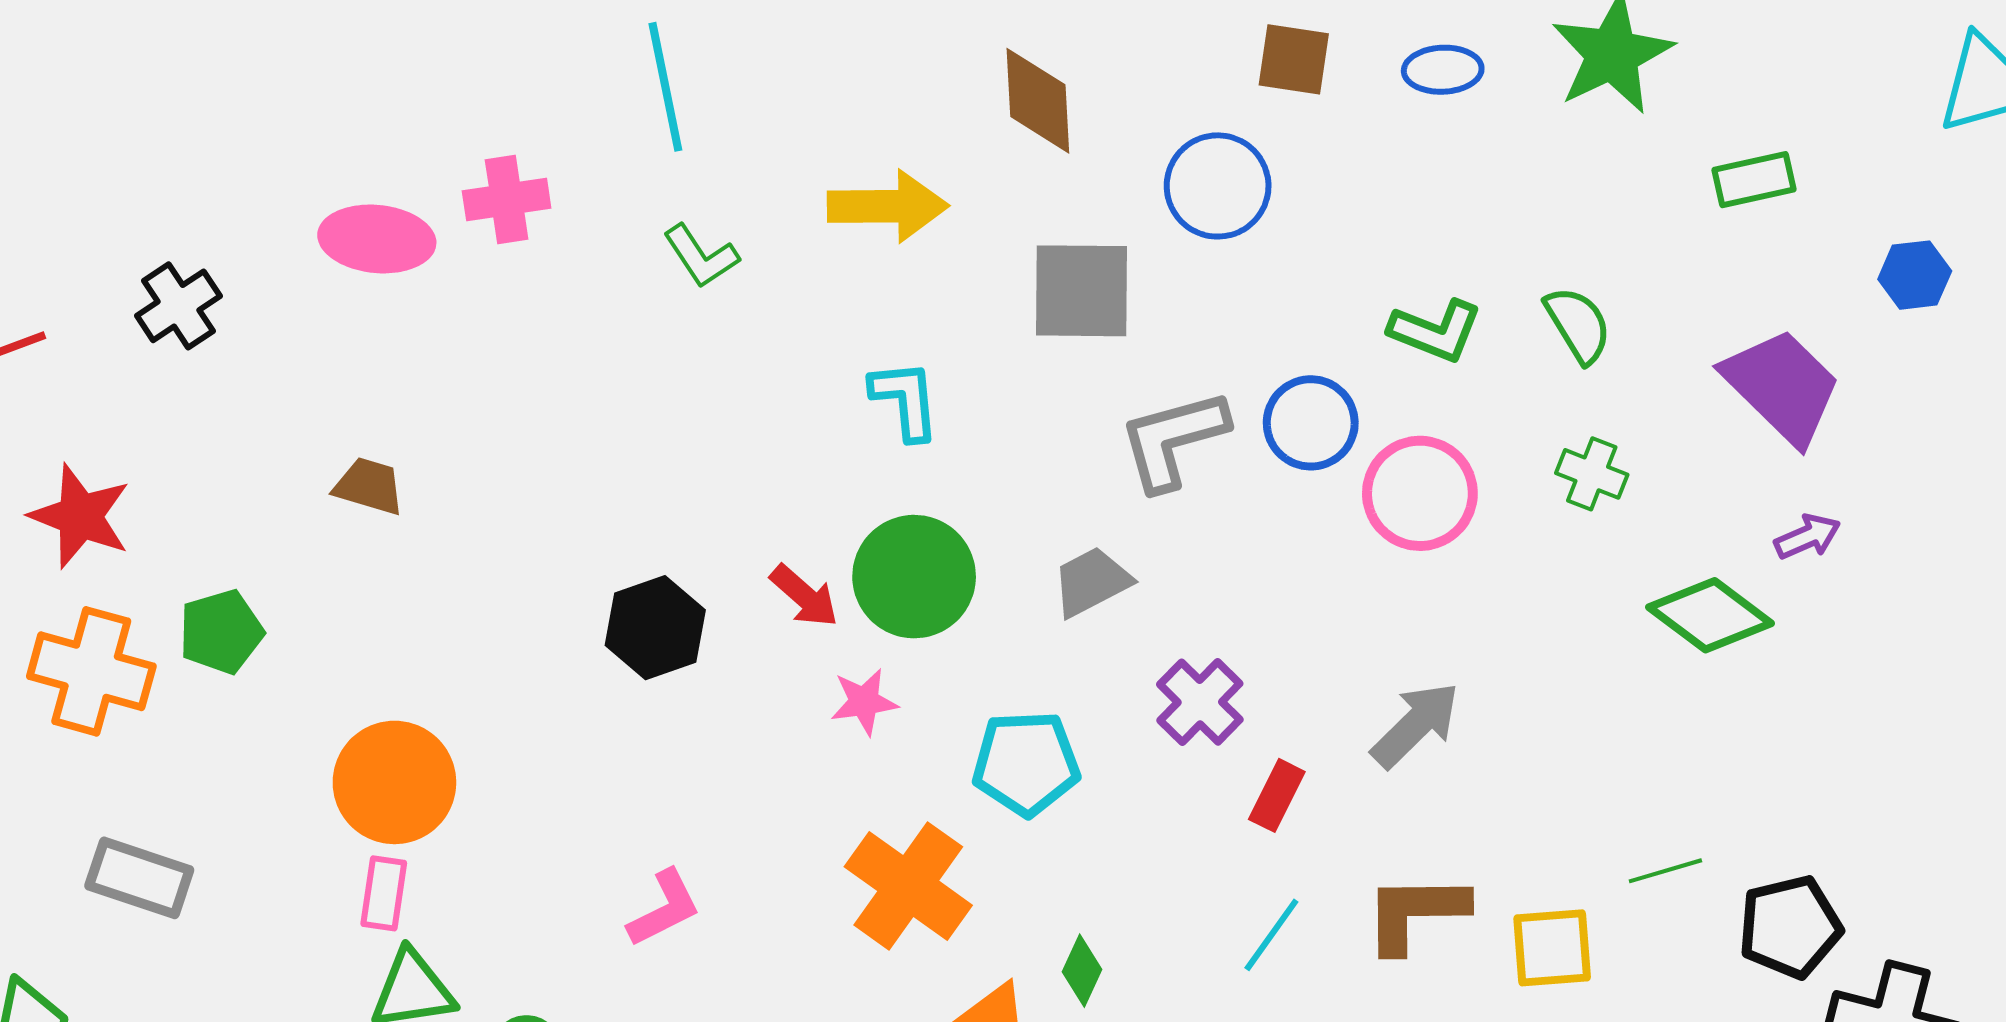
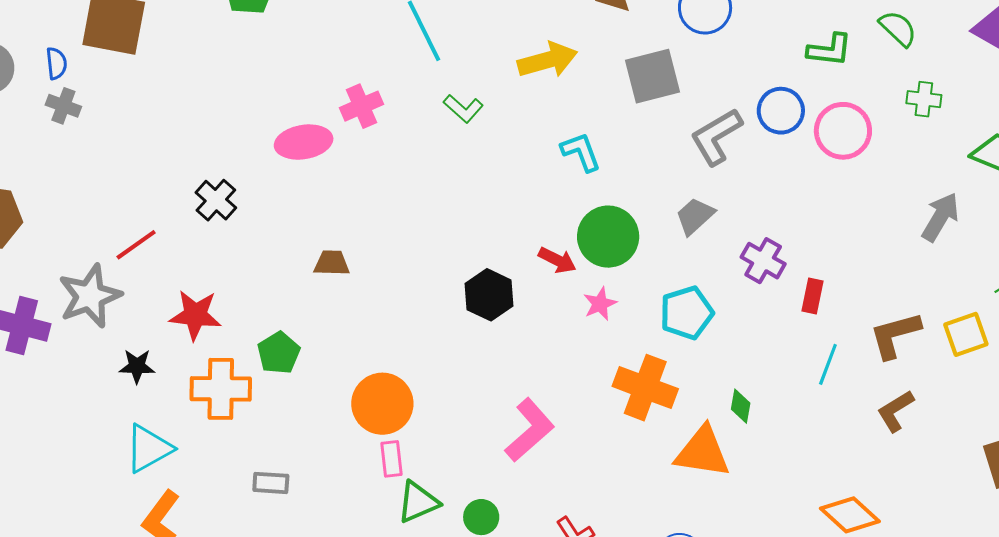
gray arrow: (1416, 725) -> (940, 217), moved
gray rectangle: (139, 878) -> (271, 483), size x0.7
pink L-shape: (664, 908) -> (530, 430), size x1.5

